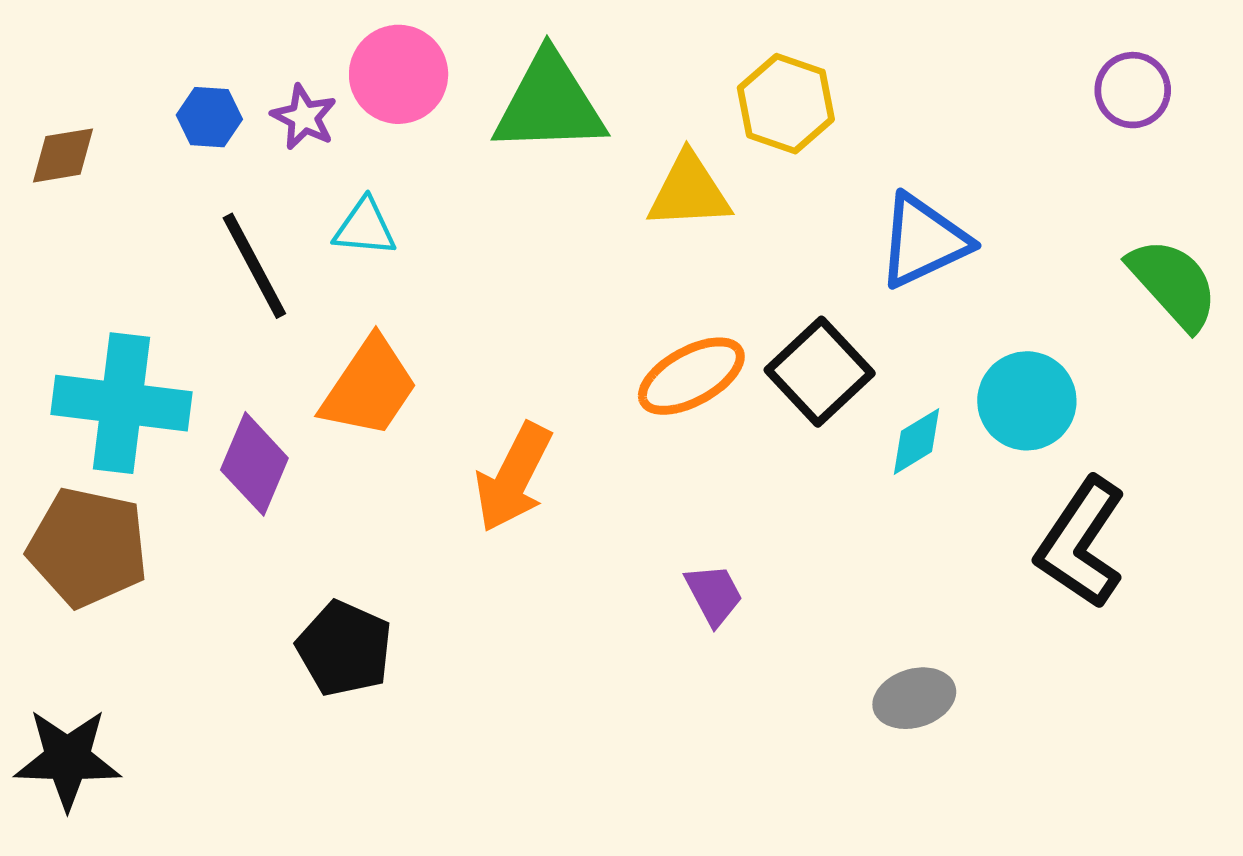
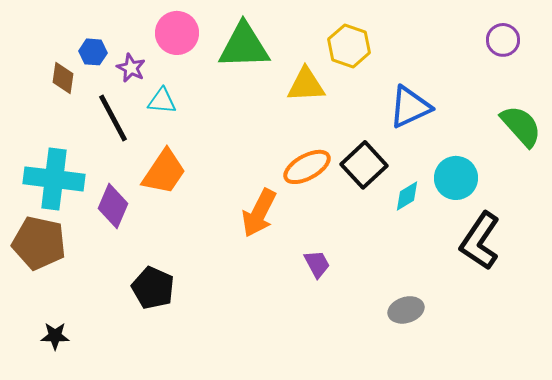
purple star: (304, 117) -> (131, 68), moved
brown diamond: (63, 155) -> (63, 78), moved, turned -72
orange arrow: (513, 477) -> (259, 213), moved
black star: (67, 759) -> (55, 336), moved, size x0.6

